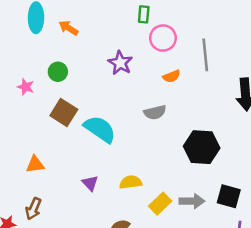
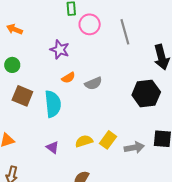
orange semicircle: (172, 76) -> (68, 78), moved
cyan semicircle: (100, 129) -> (53, 104), turned 60
black hexagon: (202, 147) -> (146, 93), moved
yellow rectangle: (160, 204) -> (108, 140), moved

